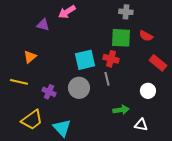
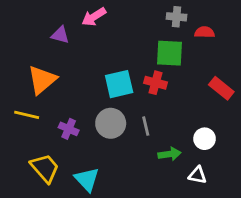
red semicircle: (146, 36) -> (205, 32), moved, turned 152
orange triangle: (30, 57) -> (42, 80), size x1.6
gray line: (107, 79) -> (146, 126), moved
white circle: (148, 91) -> (205, 139), moved
yellow trapezoid: (32, 120) -> (45, 168), turned -95

